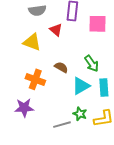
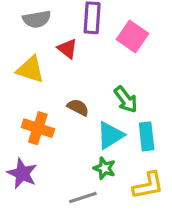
pink square: (98, 24) -> (133, 37), turned 36
purple star: (24, 108) -> (22, 173), turned 30
green star: (80, 114) -> (104, 168), moved

